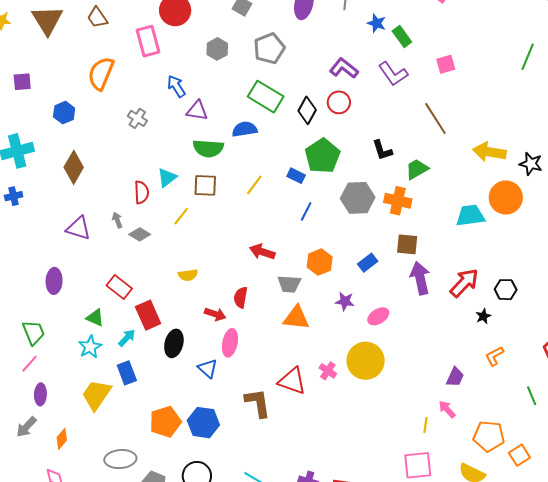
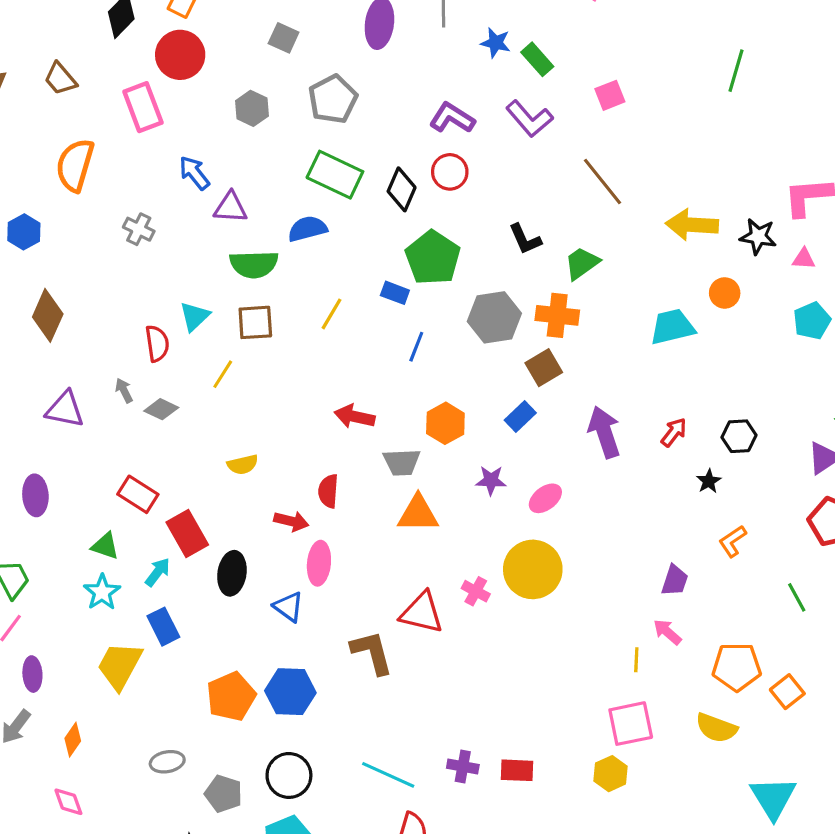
orange circle: (506, 197) -> (725, 293), size x0.6
brown square: (407, 244) -> (544, 368), moved, turned -30
red arrow: (464, 283) -> (674, 432), size x0.6
gray ellipse: (120, 459) -> (167, 762), size x0.7

